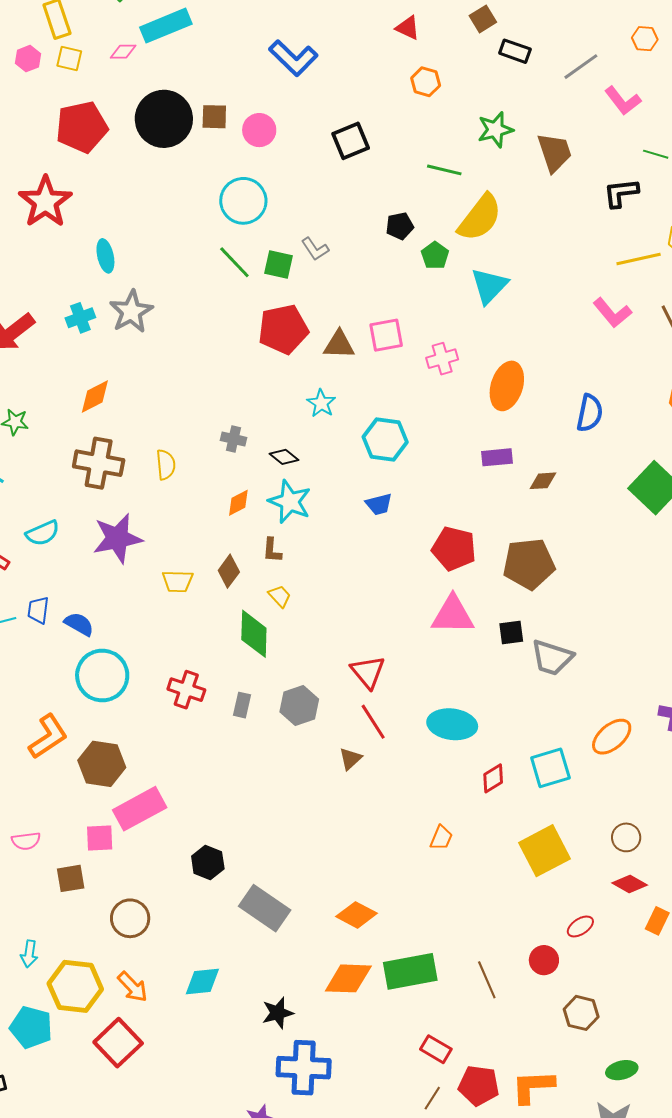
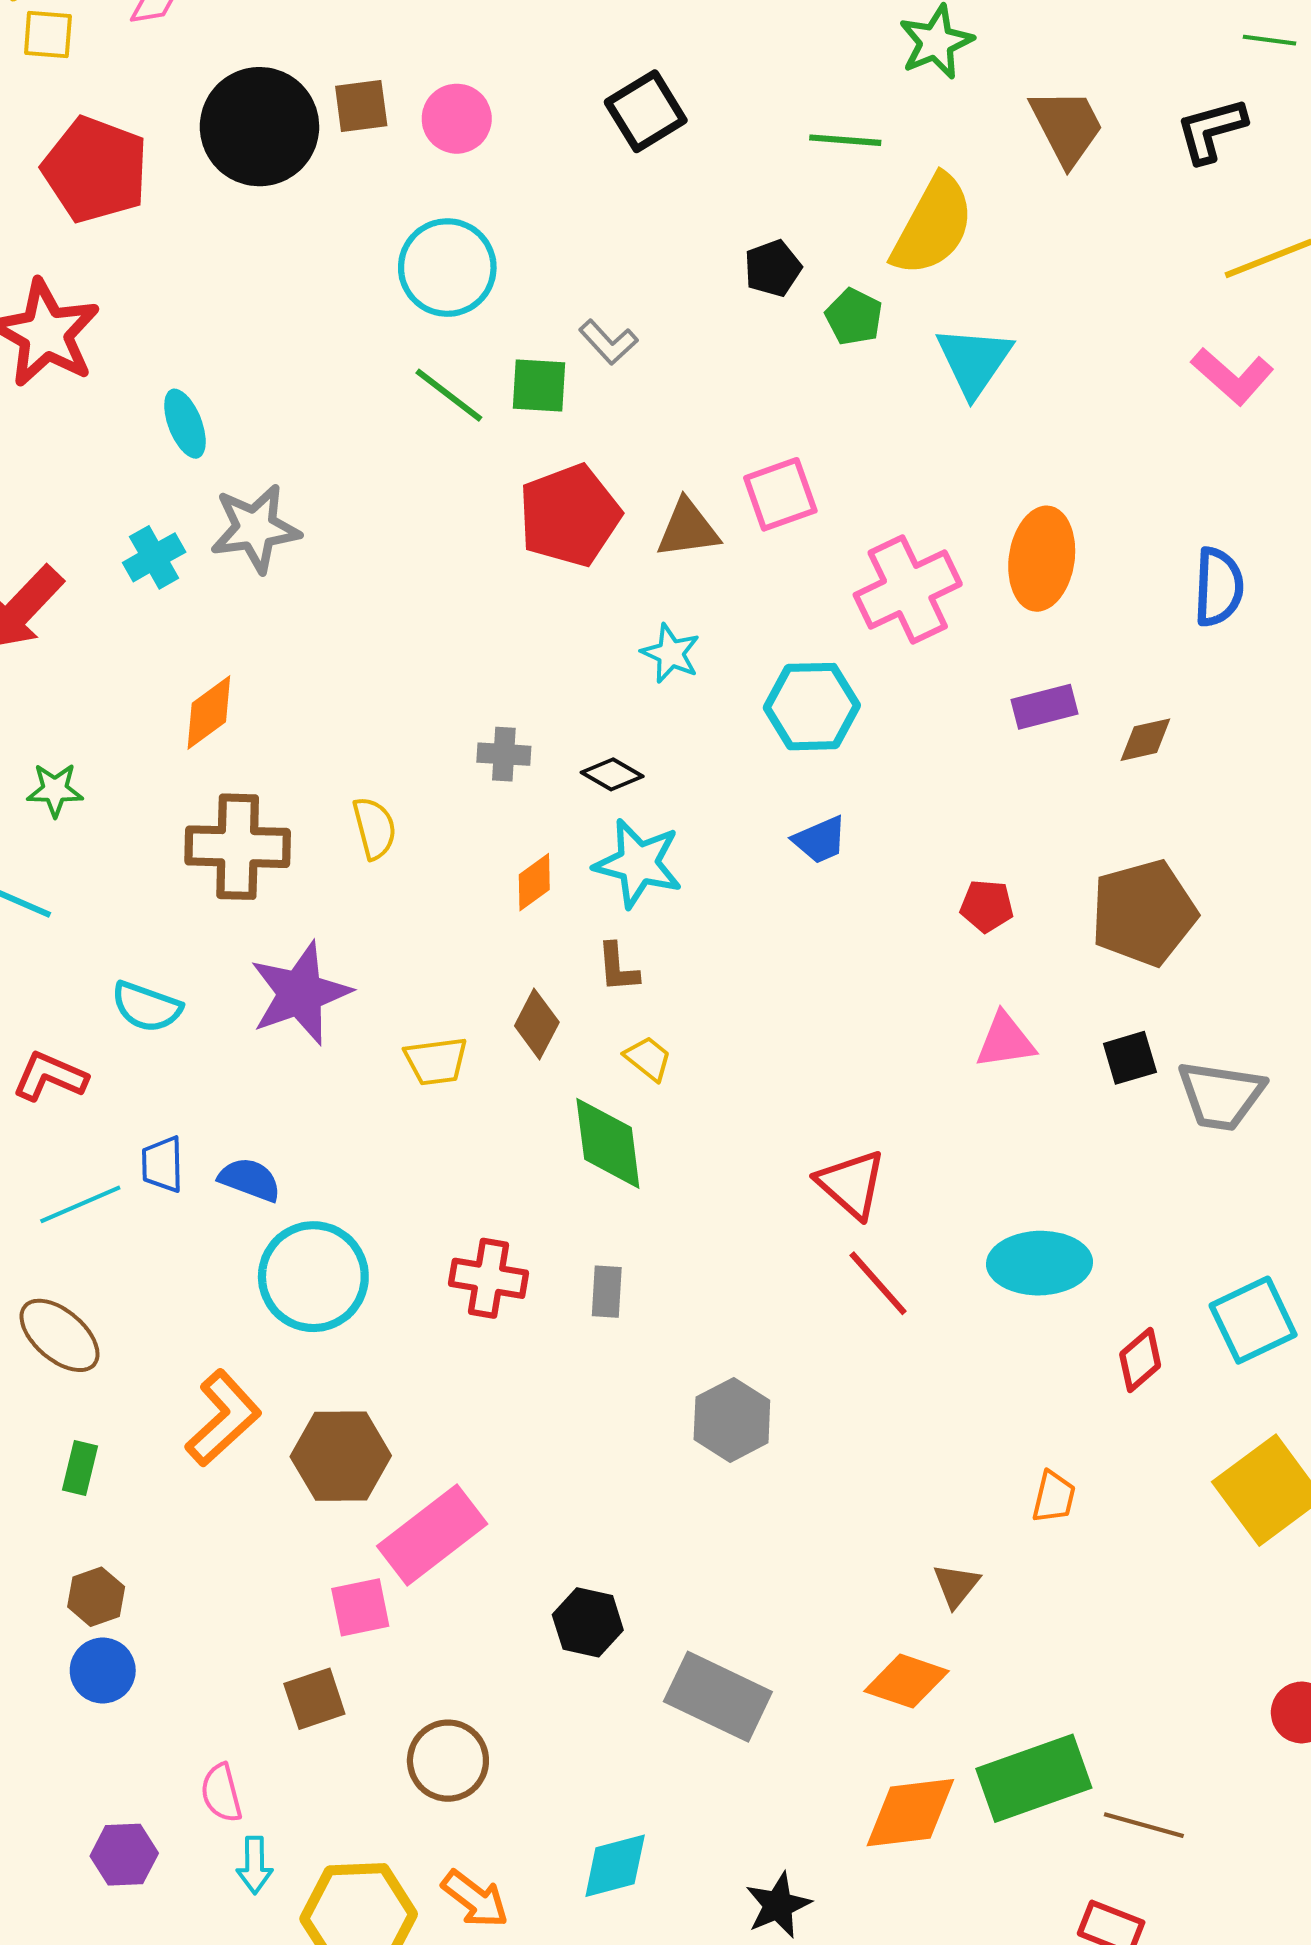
red pentagon: (82, 127) -> (95, 170), turned -30
brown trapezoid: (554, 152) -> (1067, 127), moved
gray star: (131, 312) -> (255, 528), turned 30
pink cross: (442, 359) -> (908, 589), moved, size x1.6
cyan semicircle: (43, 533) -> (147, 1007), turned 52
red pentagon: (454, 549) -> (987, 906), size x0.6
pink triangle: (453, 615) -> (1005, 1041), size x0.7
gray hexagon: (299, 706) -> (732, 1420), moved
brown triangle: (350, 759) -> (956, 1585), moved
pink semicircle: (26, 841) -> (221, 1793), moved, turned 92
brown line: (487, 980) -> (1144, 1825), moved, turned -42

